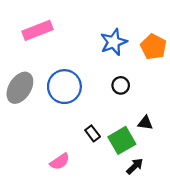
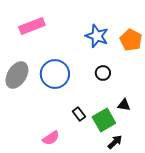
blue star: (114, 42) -> (97, 36), turned -30

